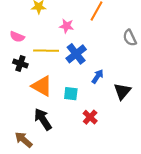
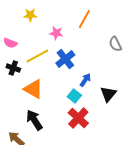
yellow line: (46, 51) -> (37, 56), turned -30
cyan square: (71, 94) -> (74, 96), moved, turned 32
red cross: (90, 117) -> (78, 118), size x1.5

